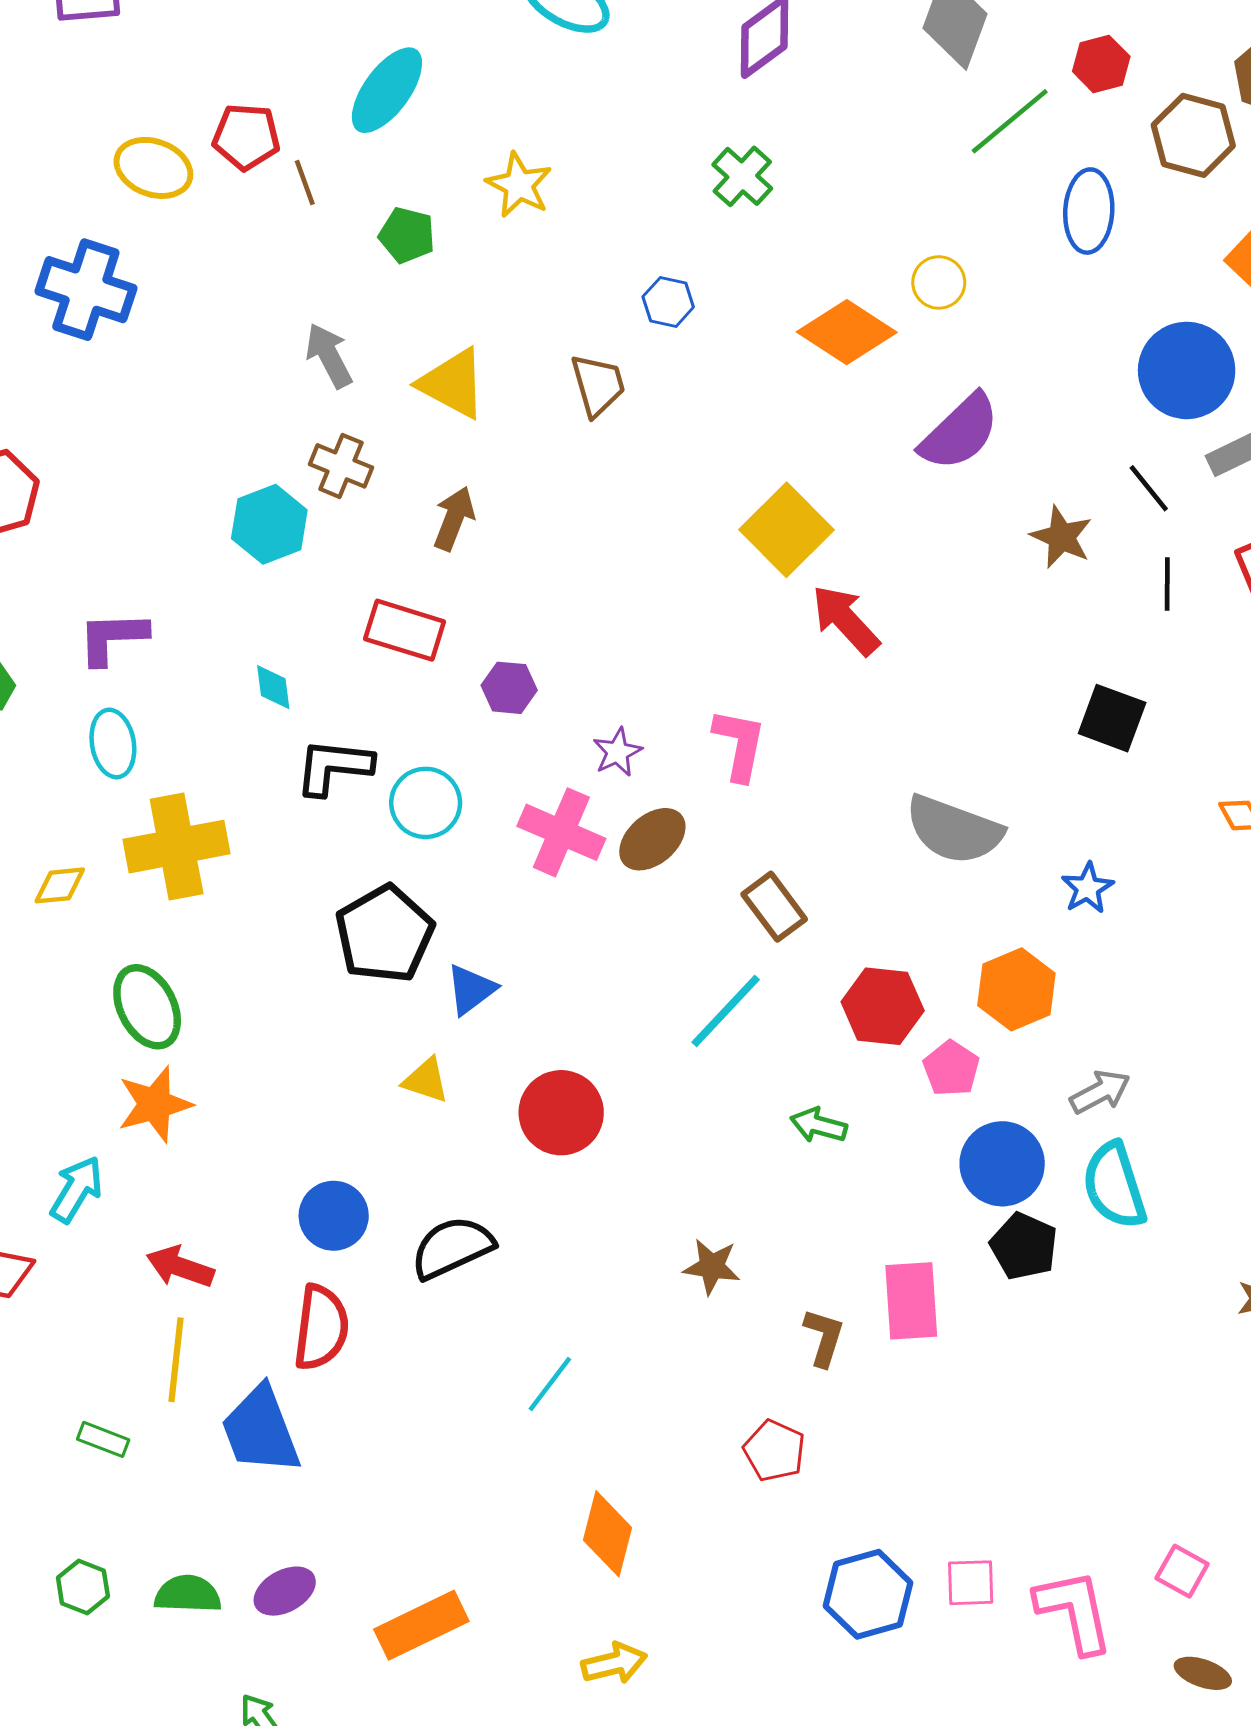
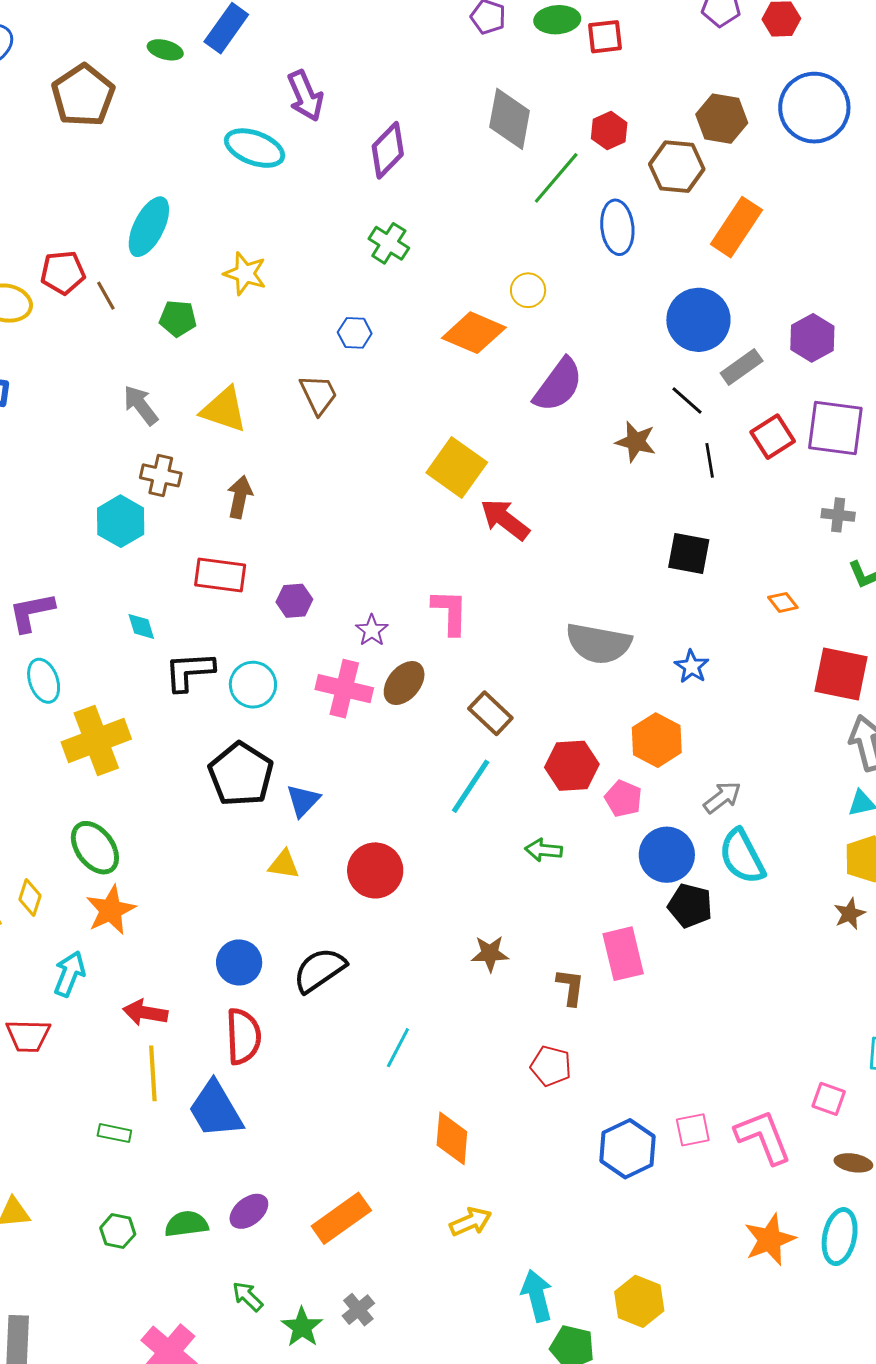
yellow diamond: (60, 885) -> (30, 898), moved, turned -57

